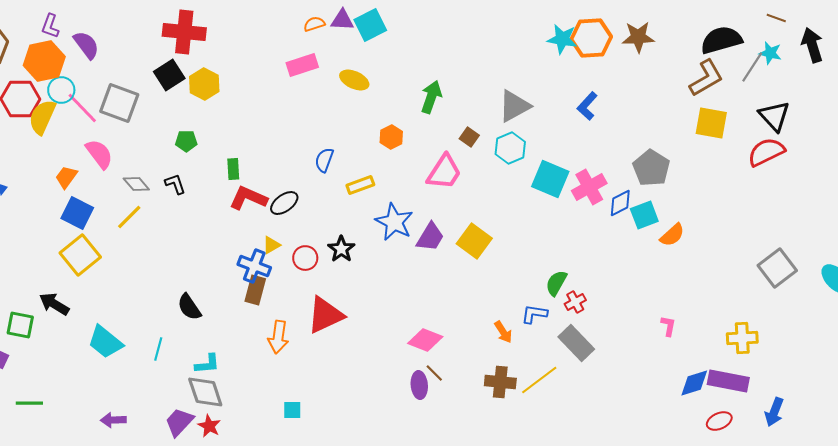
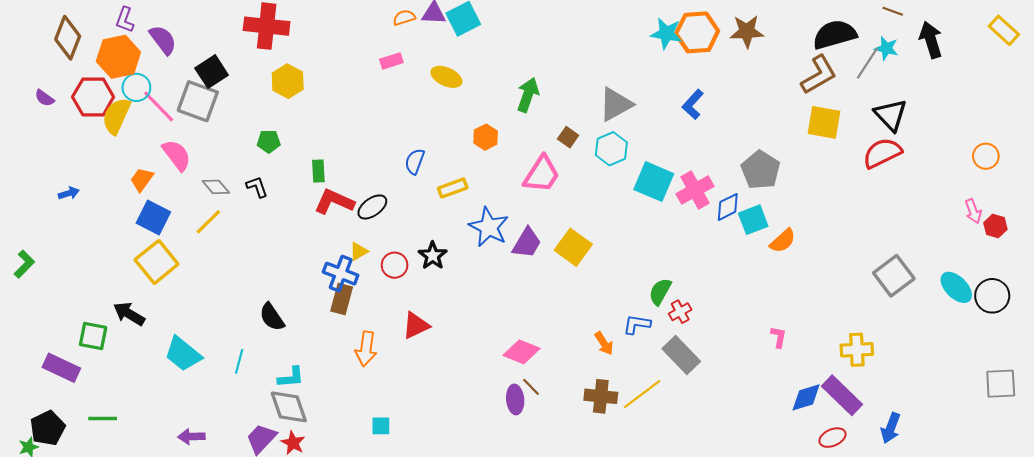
pink rectangle: (302, 65) -> (391, 61), size x0.7
black square: (169, 75) -> (212, 72), moved
red triangle: (325, 315) -> (416, 325), size x0.7
purple rectangle: (728, 381) -> (842, 395), turned 33

